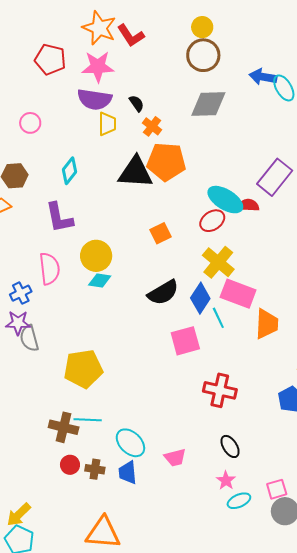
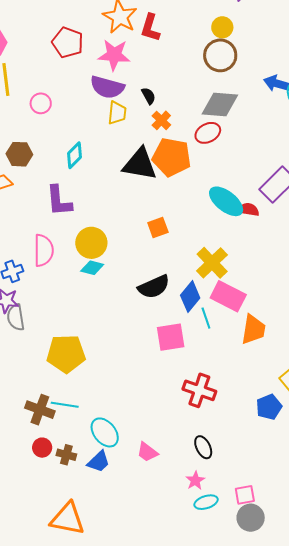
red L-shape: (131, 36) -> (150, 28), turned 44
red ellipse: (212, 221) -> (208, 133), moved
pink trapezoid: (175, 458) -> (147, 452), turned 45
blue trapezoid: (128, 473) -> (99, 462), turned -135

